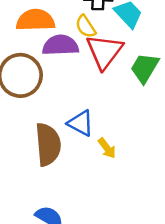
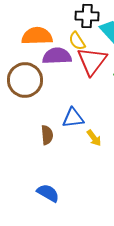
blue triangle: (81, 123) -> (73, 118), turned -35
brown semicircle: (48, 144) -> (47, 135), size x0.6

